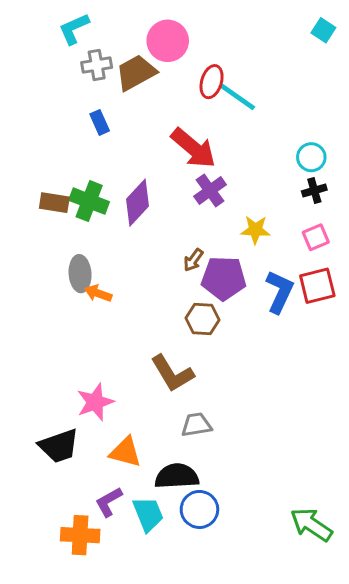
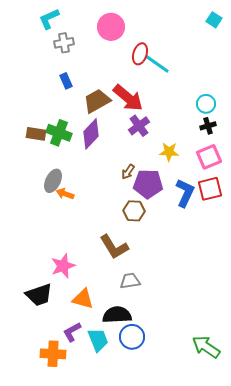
brown trapezoid: (136, 73) -> (97, 101), moved
pink square: (316, 237) -> (209, 157), size x1.4
gray ellipse: (80, 274) -> (53, 181), turned 30

